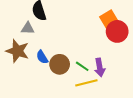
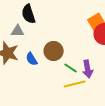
brown circle: (60, 64) -> (54, 51), moved

